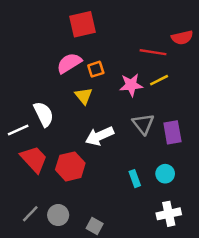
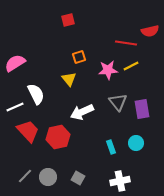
red square: (82, 24) -> (68, 20), size x0.6
pink semicircle: (69, 63) -> (15, 63), moved
white cross: (169, 214) -> (120, 181), moved
gray square: (95, 226) -> (78, 178), moved

